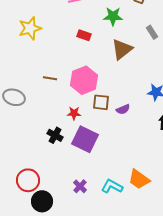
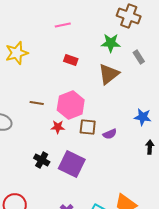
green star: (113, 16) -> (111, 43), moved
red star: (74, 113) -> (58, 127), moved

